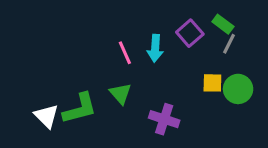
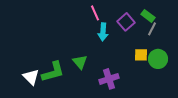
pink line: (125, 53) -> (95, 13), moved
purple cross: (164, 119) -> (109, 79), turned -36

